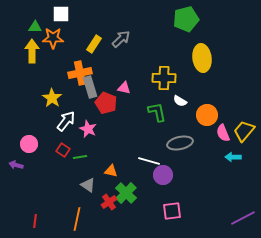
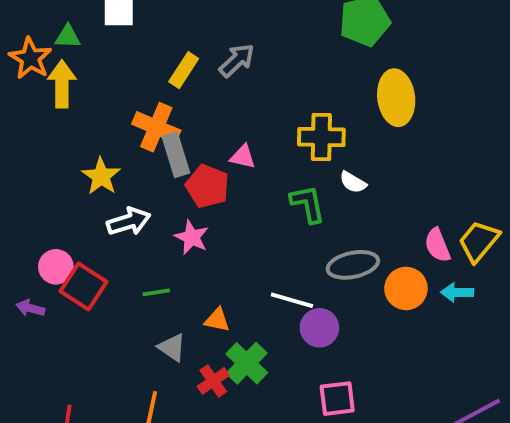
orange star: (53, 38) -> (30, 58), moved, turned 30
orange cross: (80, 73) -> (156, 127), turned 35
orange circle: (207, 115) -> (406, 288), moved
white arrow: (66, 121) -> (129, 222), turned 35
pink star: (88, 129) -> (192, 237), moved
red square: (63, 150) -> (83, 286), moved, size x1.6

